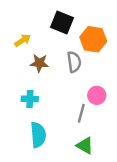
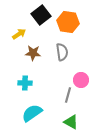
black square: (62, 22) -> (41, 15), moved, turned 30
orange hexagon: (93, 39) -> (68, 22), moved
cyan semicircle: (38, 135) -> (32, 113), turned -120

